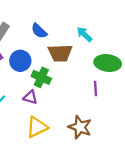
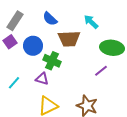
purple line: (95, 88) -> (101, 71), turned 56

